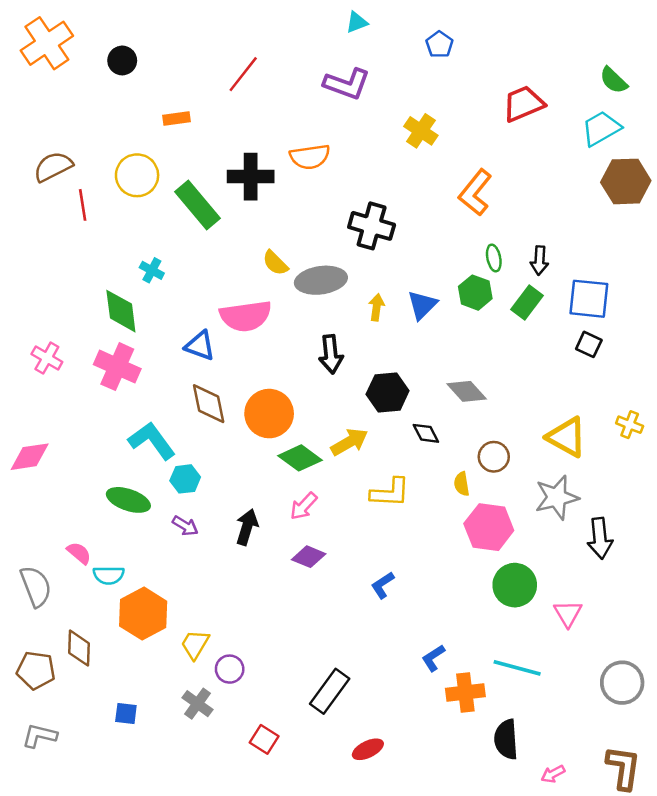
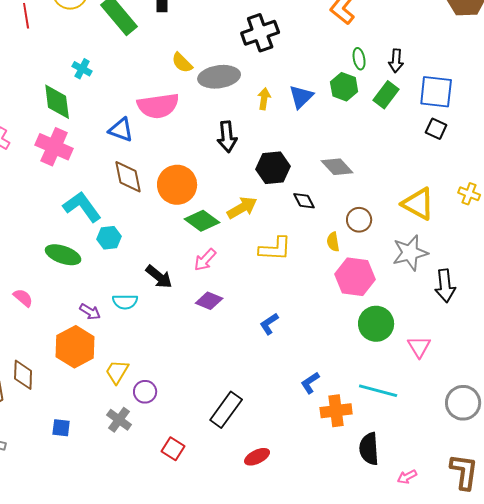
black cross: (372, 226) -> (260, 33), turned -36
purple arrow: (185, 526) -> (90, 312), moved
black arrow: (247, 527) -> (159, 277), turned 112
cyan semicircle: (109, 575) -> (125, 302), moved

